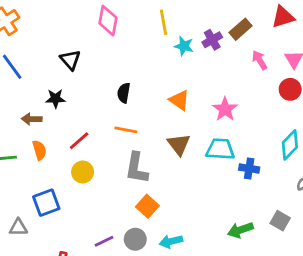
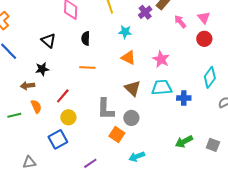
cyan star: (184, 46) -> (125, 32), moved
black semicircle: (124, 93) -> (86, 38), moved
orange line: (126, 130) -> (87, 67), moved
blue square: (46, 203) -> (58, 139), moved
gray square: (280, 221) -> (213, 145), moved
gray circle: (135, 239) -> (131, 118), moved

